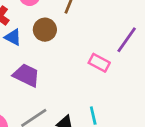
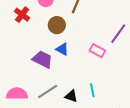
blue triangle: (13, 37) -> (62, 49), moved

